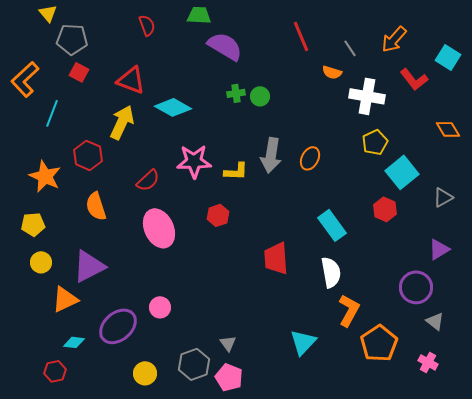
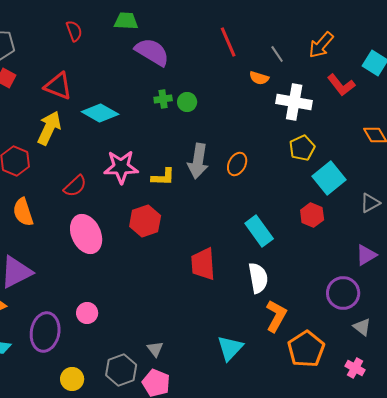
red hexagon: (218, 215) -> (145, 221), size x1.4
purple ellipse: (118, 326) -> (45, 332), turned -39

